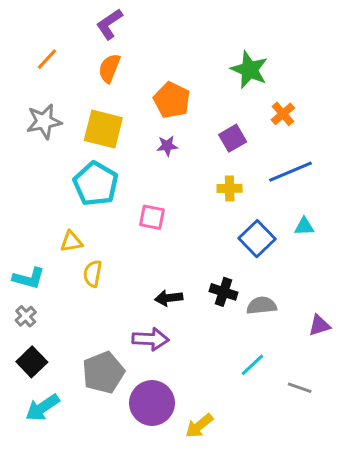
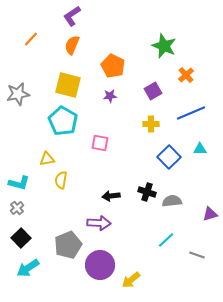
gray star: (44, 121) -> (18, 94), moved

